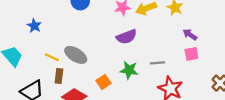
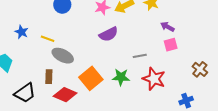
yellow line: (52, 57) -> (48, 39), moved
green star: (129, 70) -> (121, 77), moved
orange square: (103, 82) -> (91, 78), size x1.6

